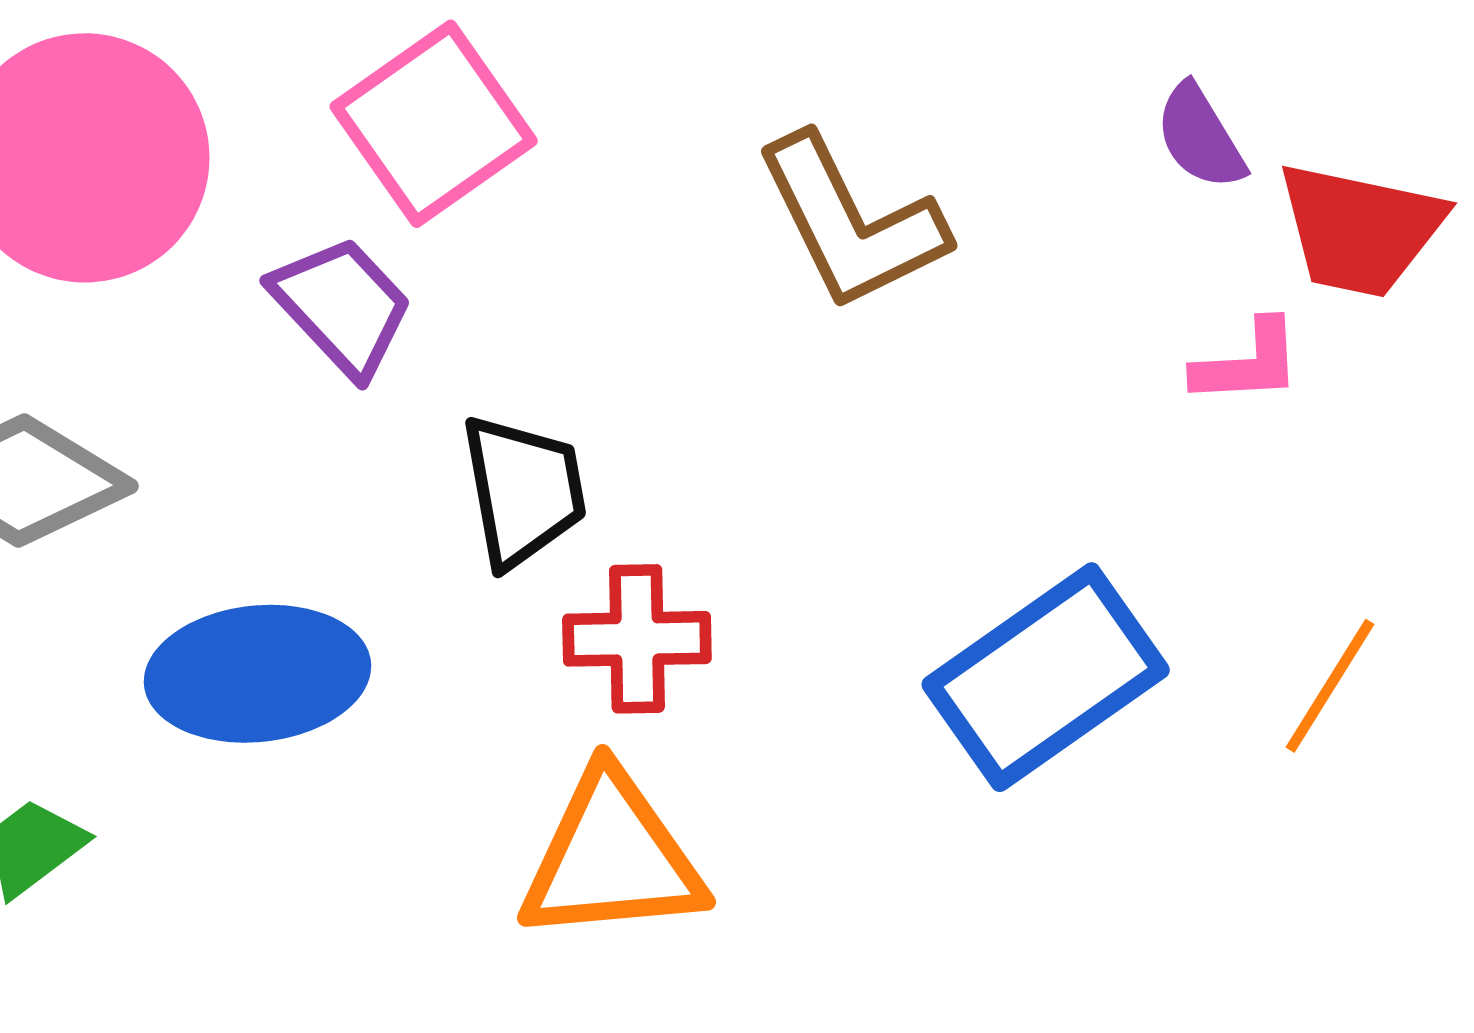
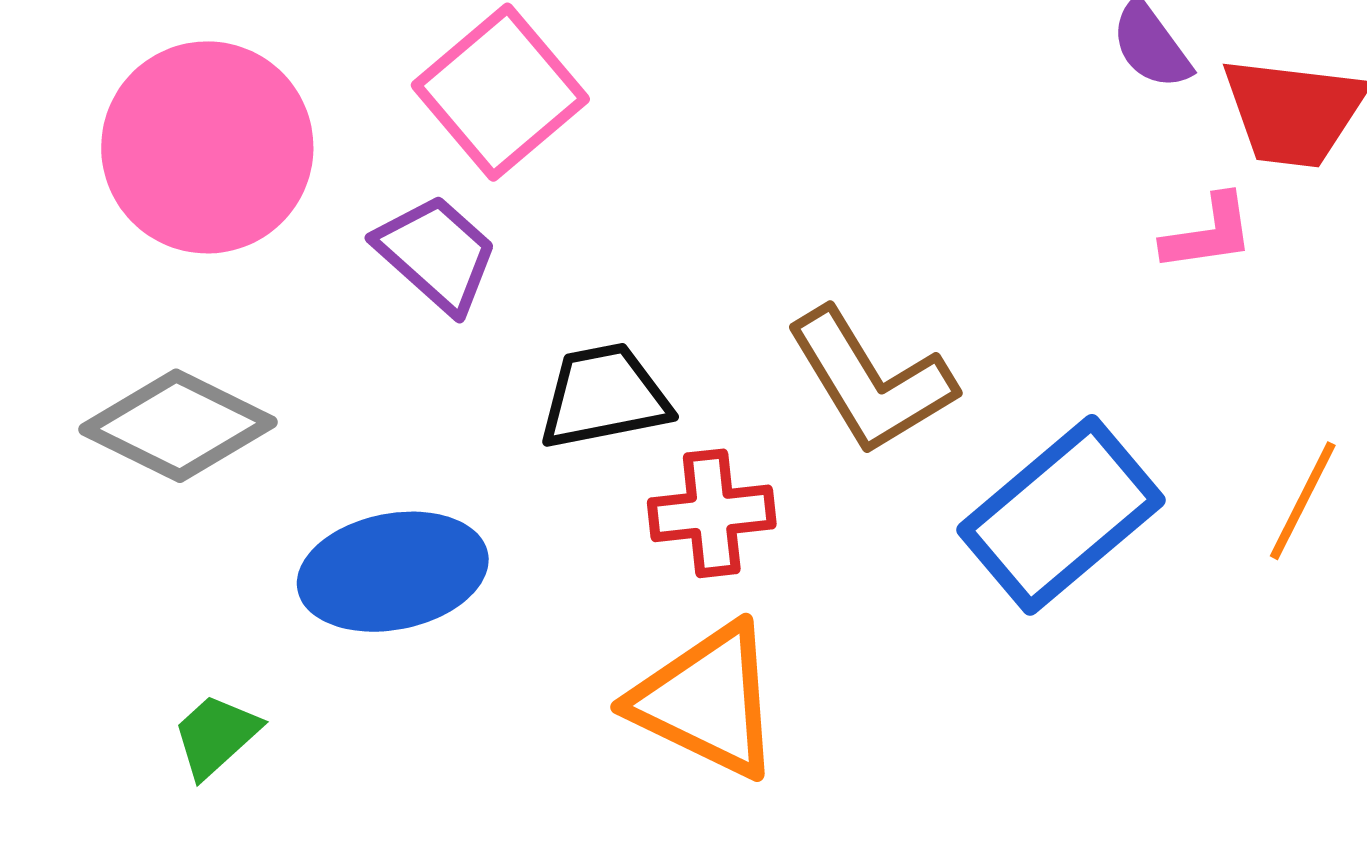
brown L-shape: (851, 223) -> (871, 381), moved
black trapezoid: (523, 491) -> (604, 396), turned -86
orange triangle: (612, 858) -> (707, 701), turned 36

